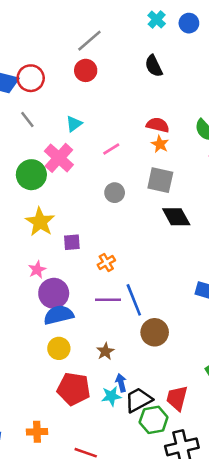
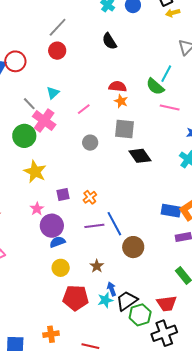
gray line: (27, 120) -> (29, 104), moved
purple square: (72, 242) -> (63, 194), moved
blue semicircle: (59, 315) -> (57, 242), size x0.7
red trapezoid: (177, 398) -> (167, 303), moved, turned -105

